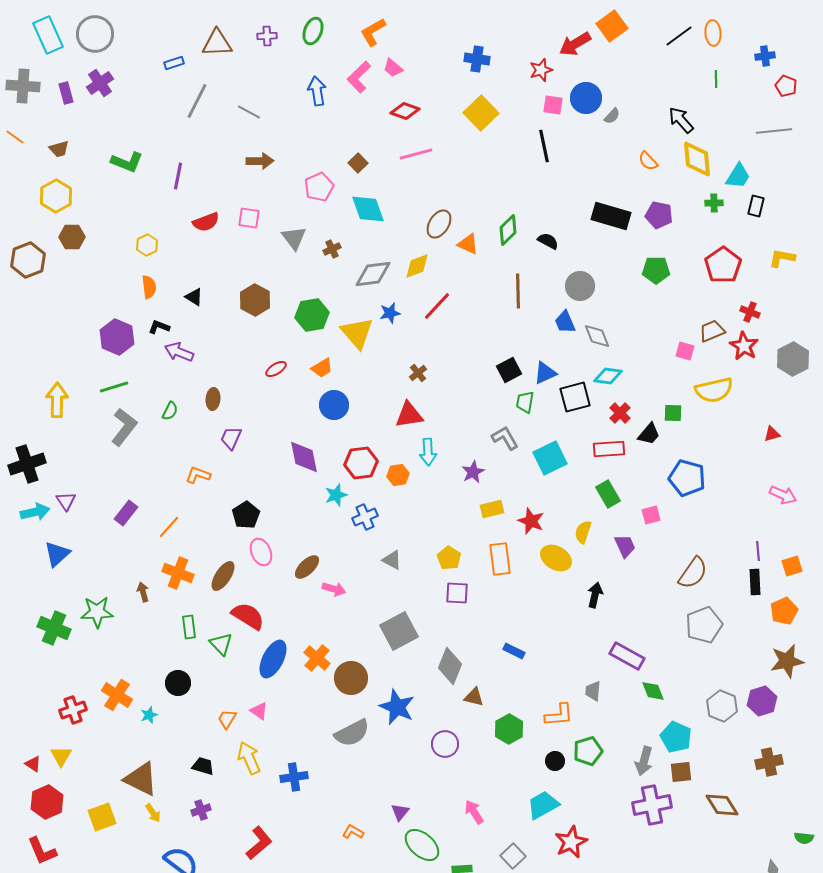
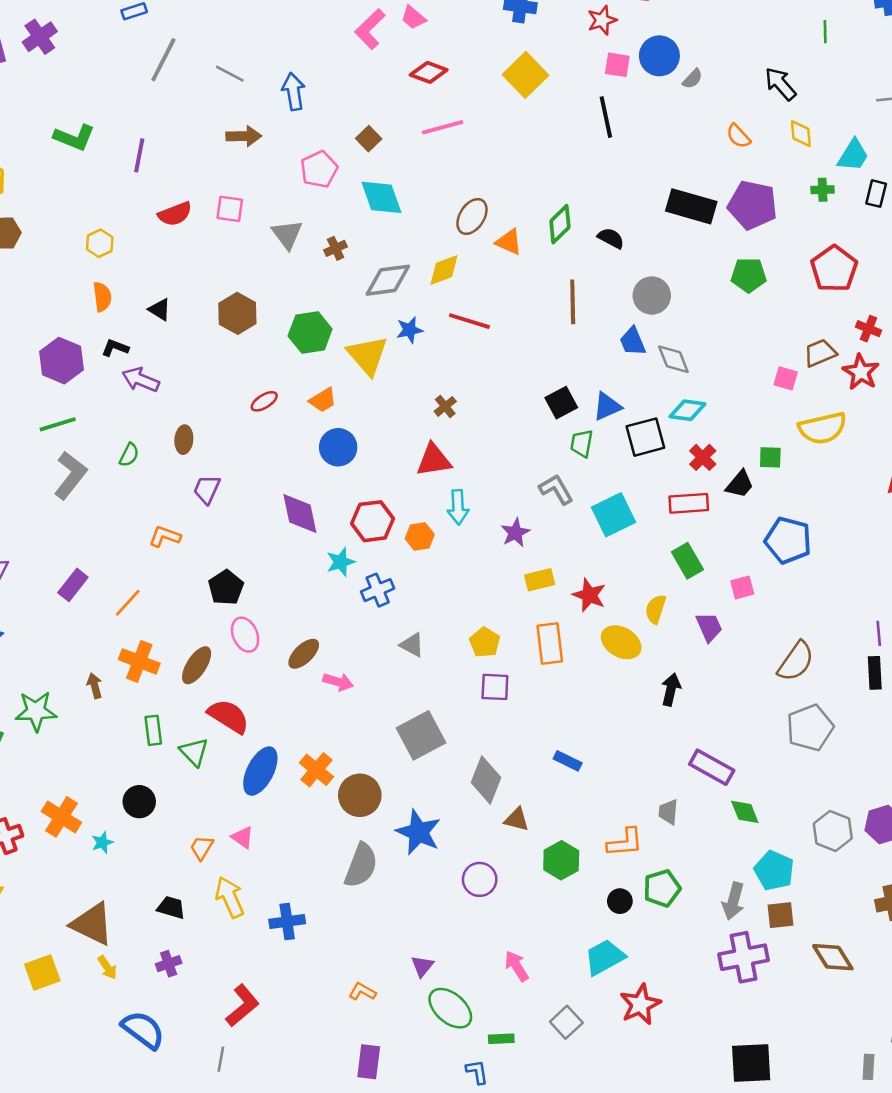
blue arrow: (317, 91) -> (293, 92), moved
yellow diamond: (697, 159) -> (801, 134), size x0.6
purple pentagon: (659, 215) -> (752, 205), size x1.4
red line: (437, 306) -> (469, 321), turned 64
gray semicircle: (352, 733) -> (361, 865), turned -42

